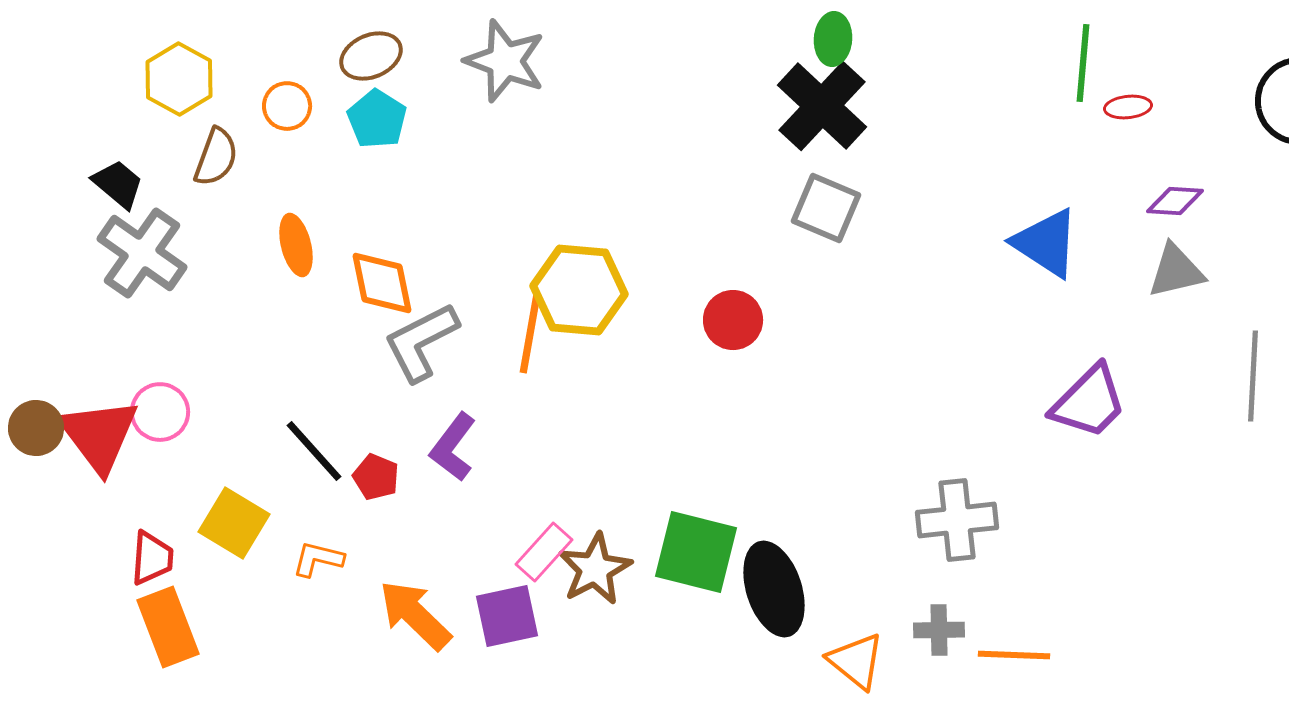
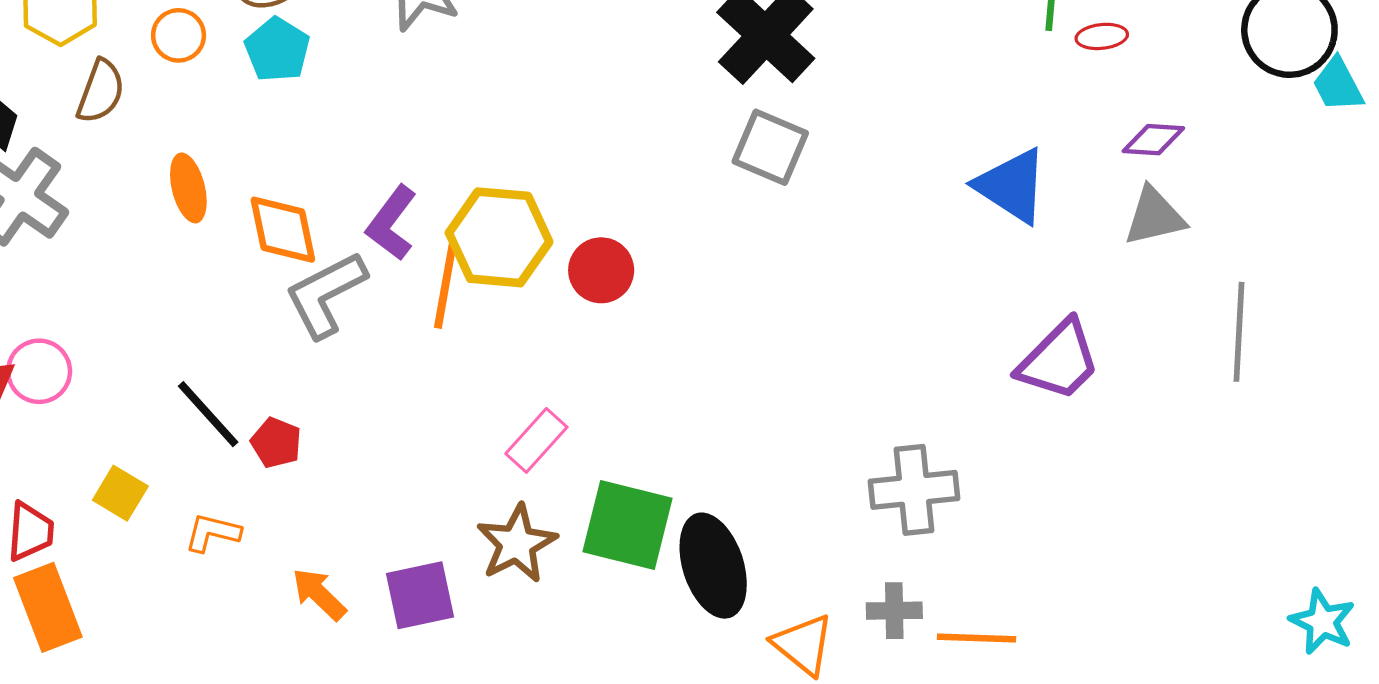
red circle: (733, 320) -> (601, 270), moved
purple L-shape: (453, 447) -> (391, 223), moved
yellow square: (234, 523) -> (120, 493), size x0.7
pink rectangle: (544, 552) -> (536, 440), moved
orange arrow: (415, 615) -> (319, 594), size x0.7

